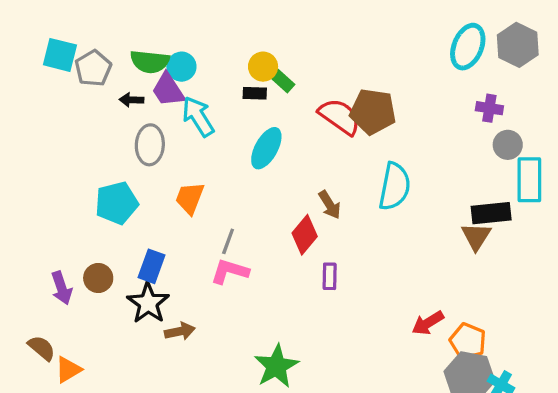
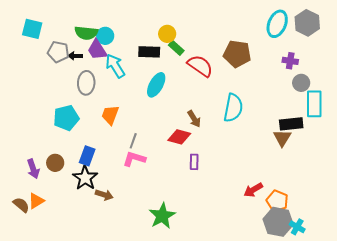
yellow circle: (263, 67) -> (167, 34), moved
gray pentagon: (93, 68) -> (58, 52), moved, turned -30
green rectangle: (281, 80) -> (176, 48), moved
black rectangle: (255, 93) -> (149, 52), size x1.5
brown pentagon: (373, 112) -> (237, 54), moved
red diamond: (305, 235) -> (179, 137), turned 65
brown arrow: (180, 331) -> (104, 195), turned 30
orange triangle: (68, 370) -> (36, 201), moved

